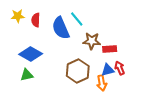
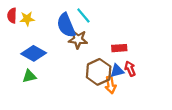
yellow star: (18, 16) -> (27, 19), moved
red semicircle: (36, 20) -> (12, 16), moved
brown star: (92, 41) -> (78, 39), moved
brown hexagon: (78, 71) -> (99, 72), moved

